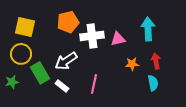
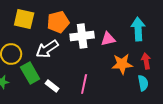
yellow square: (25, 27) -> (24, 19), moved
white arrow: (66, 61) -> (47, 49), moved
orange star: (132, 64) -> (122, 64), size x1.5

